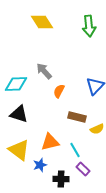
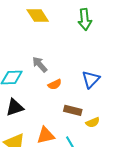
orange semicircle: (59, 91) -> (55, 84), turned -144
black triangle: (19, 114) -> (15, 107), turned -36

